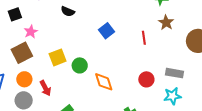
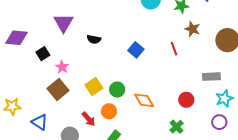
orange circle: (24, 79) -> (109, 111), moved
red circle: (146, 79) -> (186, 100), moved
cyan star: (172, 96) -> (224, 99), moved

